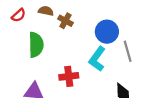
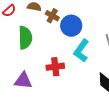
blue circle: (107, 32) -> (71, 26), moved

